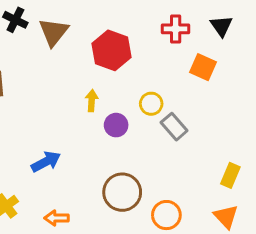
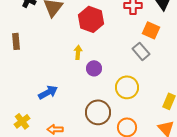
yellow circle: (151, 104) -> (127, 87), moved, size x1.5
gray rectangle: (174, 127) -> (141, 51), moved

